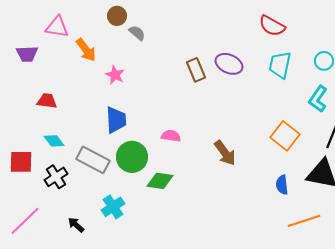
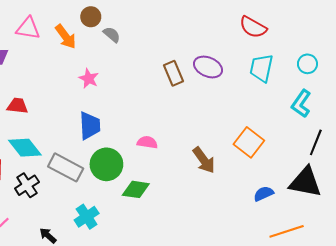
orange arrow: (86, 50) -> (66, 37), moved
orange square: (285, 136) -> (249, 142), moved
cyan diamond: (54, 141) -> (25, 148), size x1.5
blue semicircle: (282, 185) -> (263, 194), turned 72

